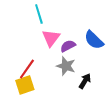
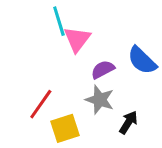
pink triangle: (51, 38) -> (77, 39), moved
yellow square: (25, 85) -> (65, 128), moved

